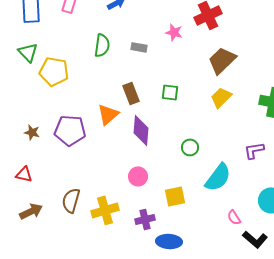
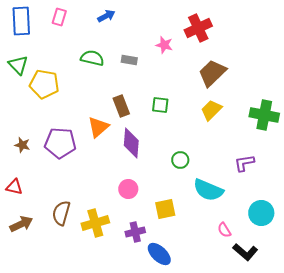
green semicircle: (102, 45) -> (92, 58), turned -85
cyan semicircle: (218, 177) -> (208, 190), turned 76
blue ellipse: (169, 241) -> (159, 254), turned 40

